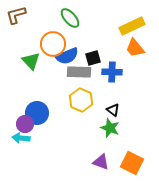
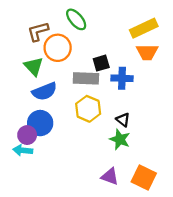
brown L-shape: (16, 15) -> (38, 31), moved
orange trapezoid: (135, 48) -> (147, 52), turned -50
blue semicircle: (67, 56) -> (45, 91), moved

